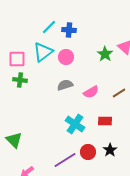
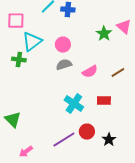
cyan triangle: (43, 52) -> (32, 42), moved
pink circle: (66, 57) -> (63, 45), moved
pink square: (17, 59) -> (16, 21), moved
black star: (110, 150) -> (109, 140), moved

